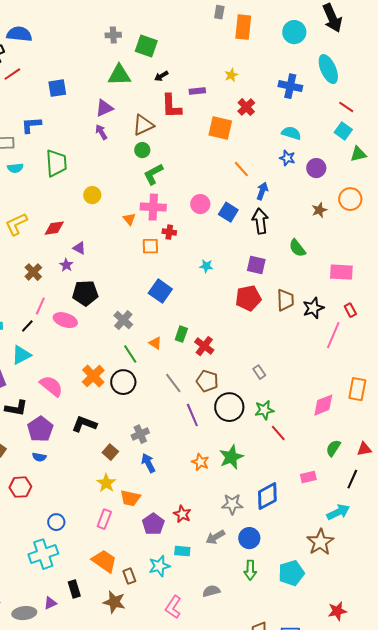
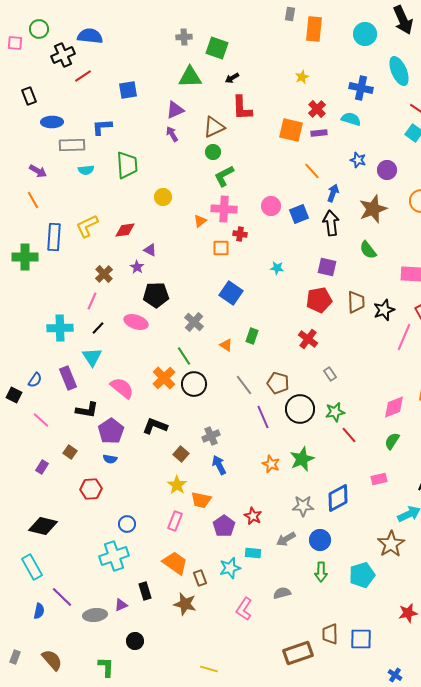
purple rectangle: (197, 91) -> (319, 133), moved
cyan semicircle: (291, 133) -> (351, 119), moved
brown star: (319, 210) -> (373, 209), moved, size x1.8
blue square: (228, 212) -> (299, 214), turned 36
orange triangle: (129, 219) -> (200, 221), turned 32
pink line: (40, 306) -> (92, 301), moved
red cross: (204, 346) -> (308, 339), moved
green line: (130, 354) -> (184, 356), moved
cyan triangle: (21, 355) -> (92, 357), turned -35
green semicircle: (333, 448) -> (392, 441), moved

